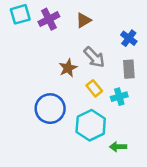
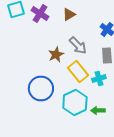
purple cross: (49, 19) -> (40, 14), turned -30
yellow rectangle: (94, 88) -> (78, 72), size x1.5
green arrow: (118, 147) -> (98, 110), moved

